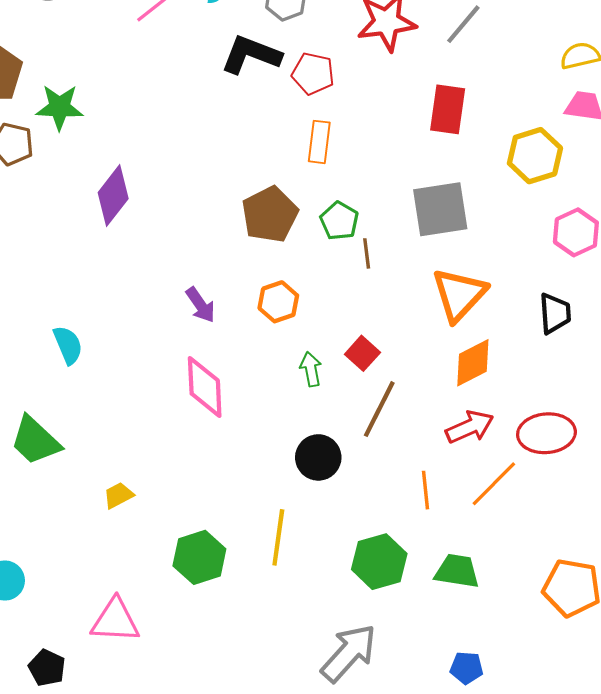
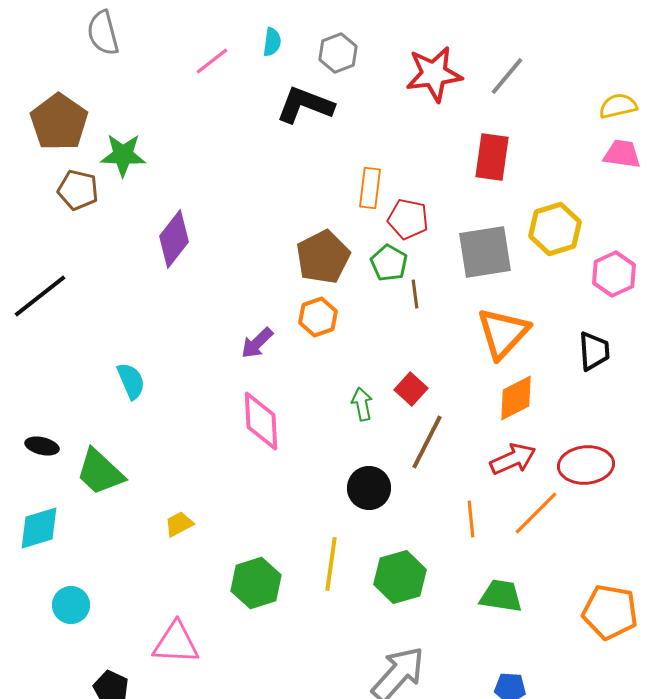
red pentagon: (313, 74) -> (408, 219), moved
yellow hexagon: (535, 156) -> (555, 229), moved
orange hexagon: (278, 302) -> (318, 317), moved
purple arrow: (200, 305) -> (257, 343), turned 81
green hexagon: (379, 562) -> (400, 577), moved

